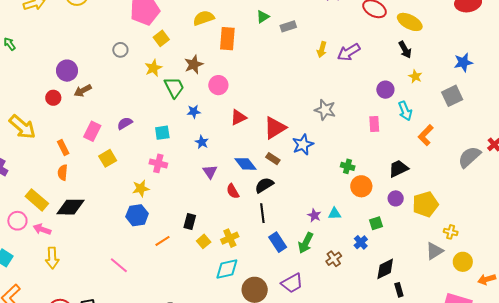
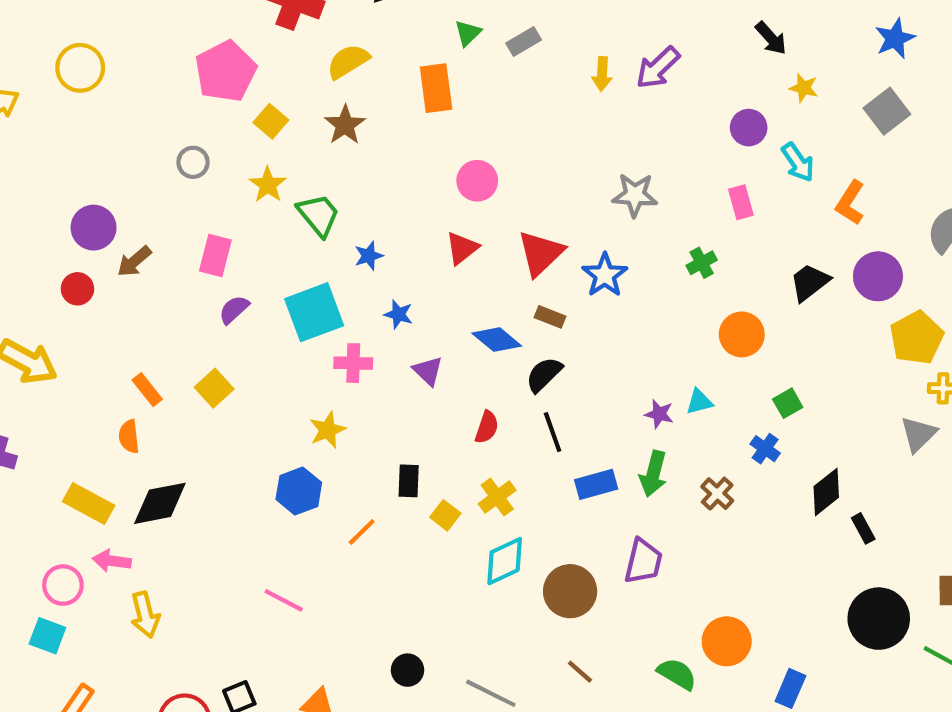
orange rectangle: (227, 39) -> (436, 88), moved
brown star: (194, 64) -> (345, 125), moved
pink circle: (218, 85) -> (477, 181), moved
pink rectangle: (92, 131) -> (215, 256), moved
cyan square: (162, 133) -> (314, 312), size x1.8
orange rectangle: (63, 147) -> (147, 390), moved
pink cross: (158, 163) -> (353, 363), moved
green cross: (348, 166) -> (702, 263), moved, turned -32
yellow star: (141, 188) -> (328, 430), moved
red semicircle: (233, 191) -> (487, 427), moved, turned -119
purple circle: (396, 198) -> (878, 276), moved, size x1.5
yellow pentagon: (425, 204) -> (917, 338), moved
pink circle: (17, 221) -> (63, 585), moved
blue rectangle: (278, 242) -> (596, 484), turned -60
purple trapezoid: (292, 283) -> (643, 561), turned -35

